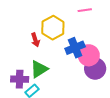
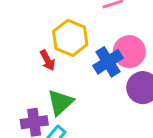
pink circle: (89, 55) -> (129, 52), moved

